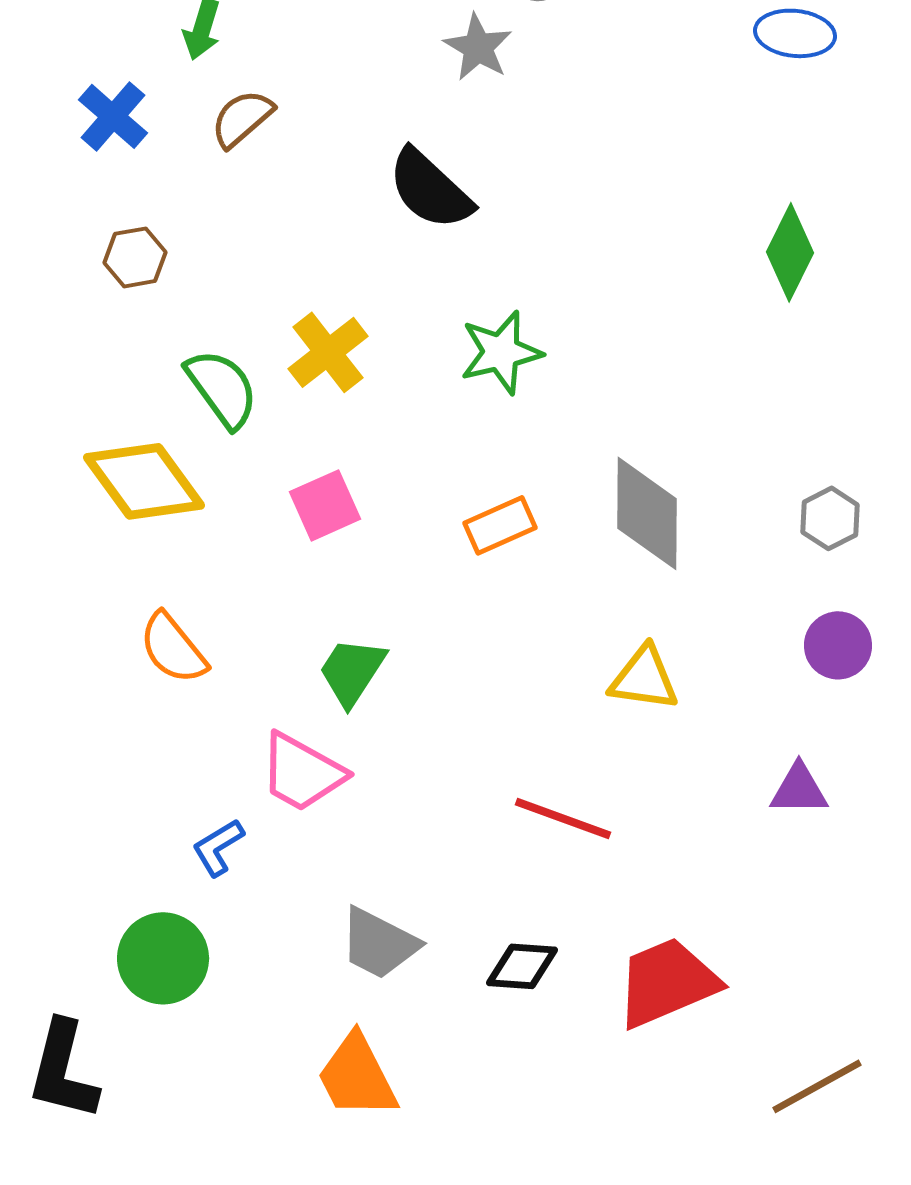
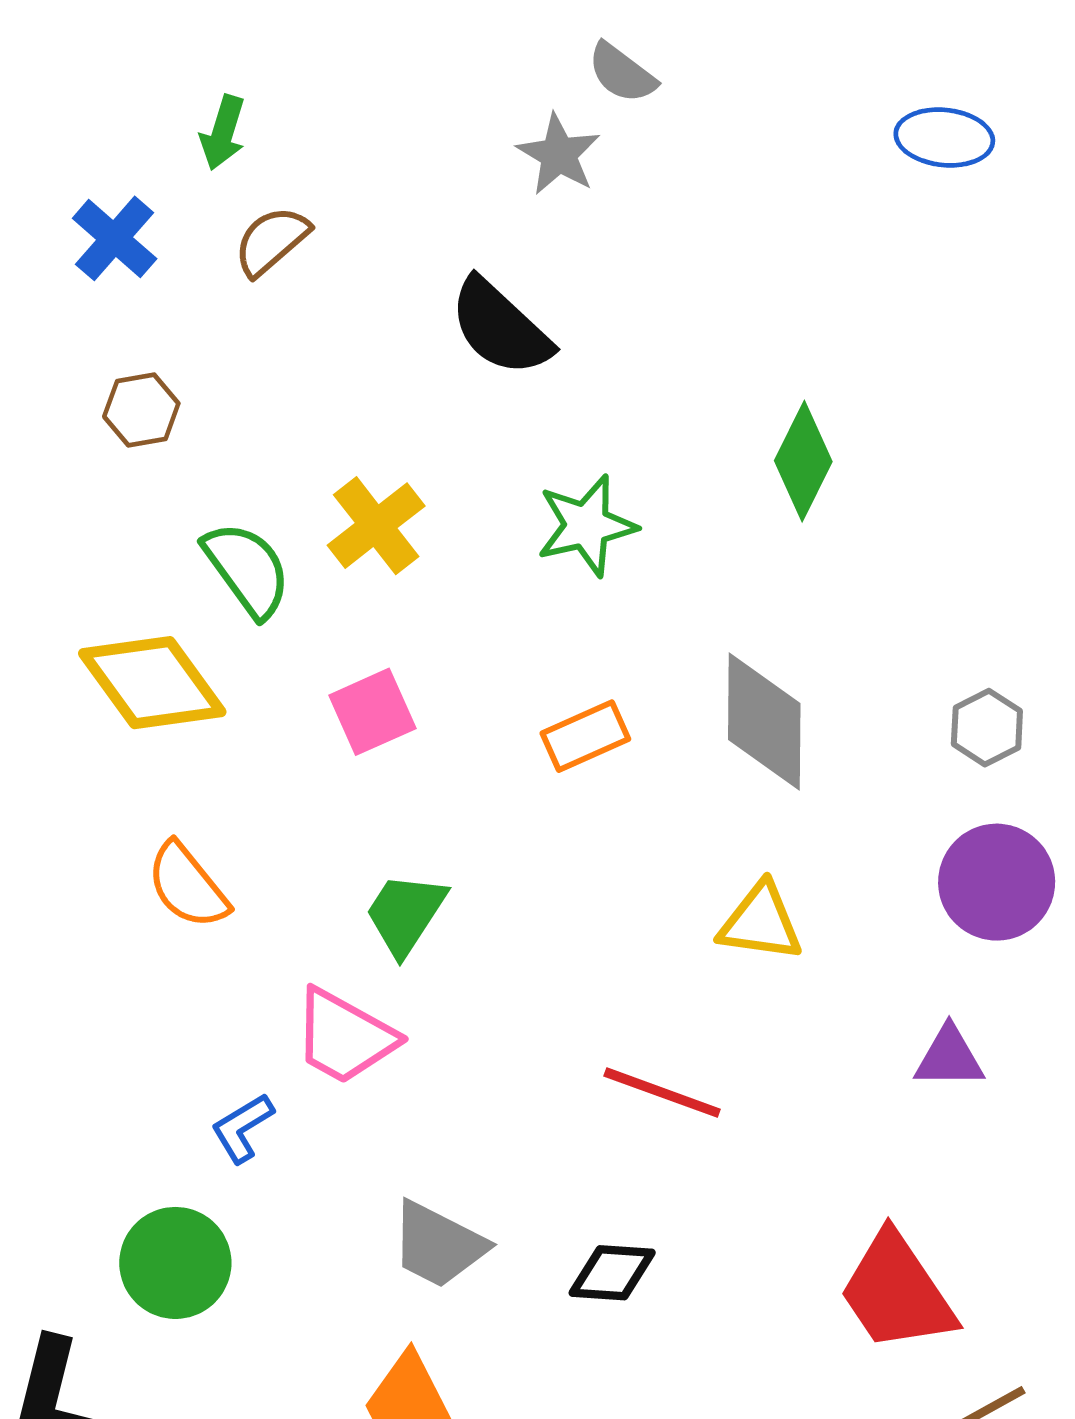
green diamond: (790, 252) -> (803, 461), moved
purple circle: (838, 645) -> (997, 882), size x1.4
red trapezoid: (667, 982) -> (897, 1292), moved, turned -101

